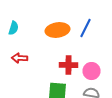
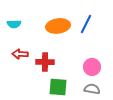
cyan semicircle: (14, 28) -> (14, 24), turned 72
red cross: (68, 65) -> (45, 62), moved

